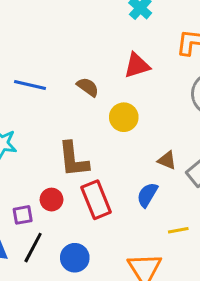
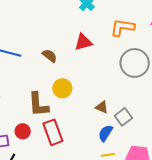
yellow circle: (124, 117) -> (62, 88), moved
blue semicircle: (147, 195) -> (105, 133), moved

